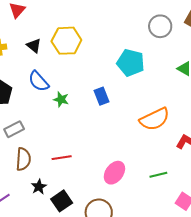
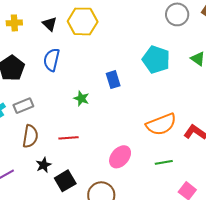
cyan pentagon: (131, 63) -> (156, 60), moved
blue semicircle: (39, 81) -> (52, 60), turned 50
green star: (61, 99) -> (81, 98), moved
orange semicircle: (155, 119) -> (161, 124), moved

